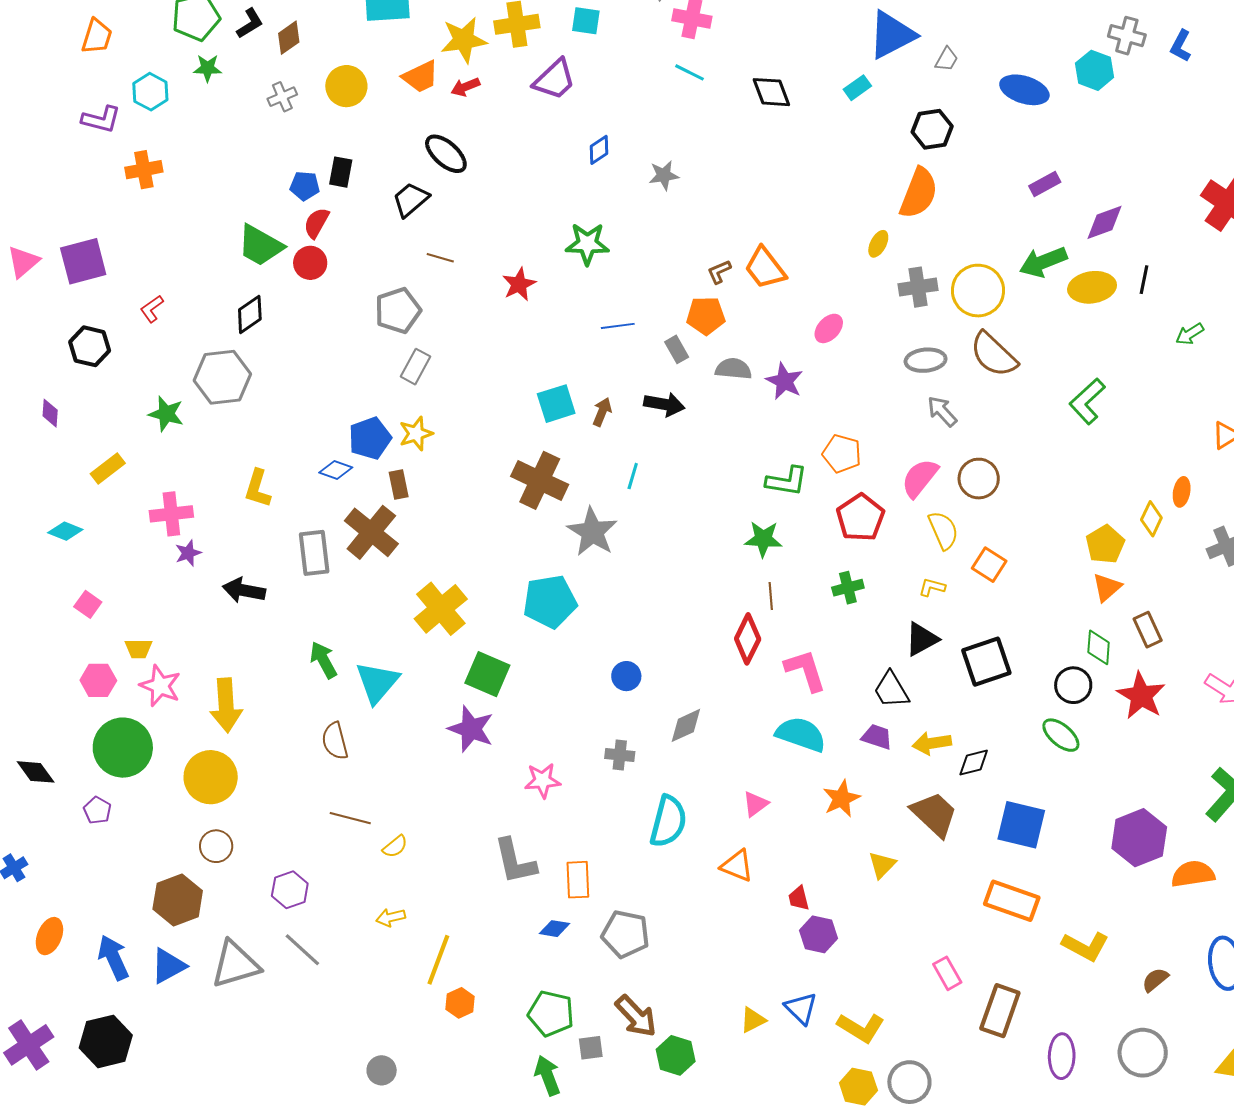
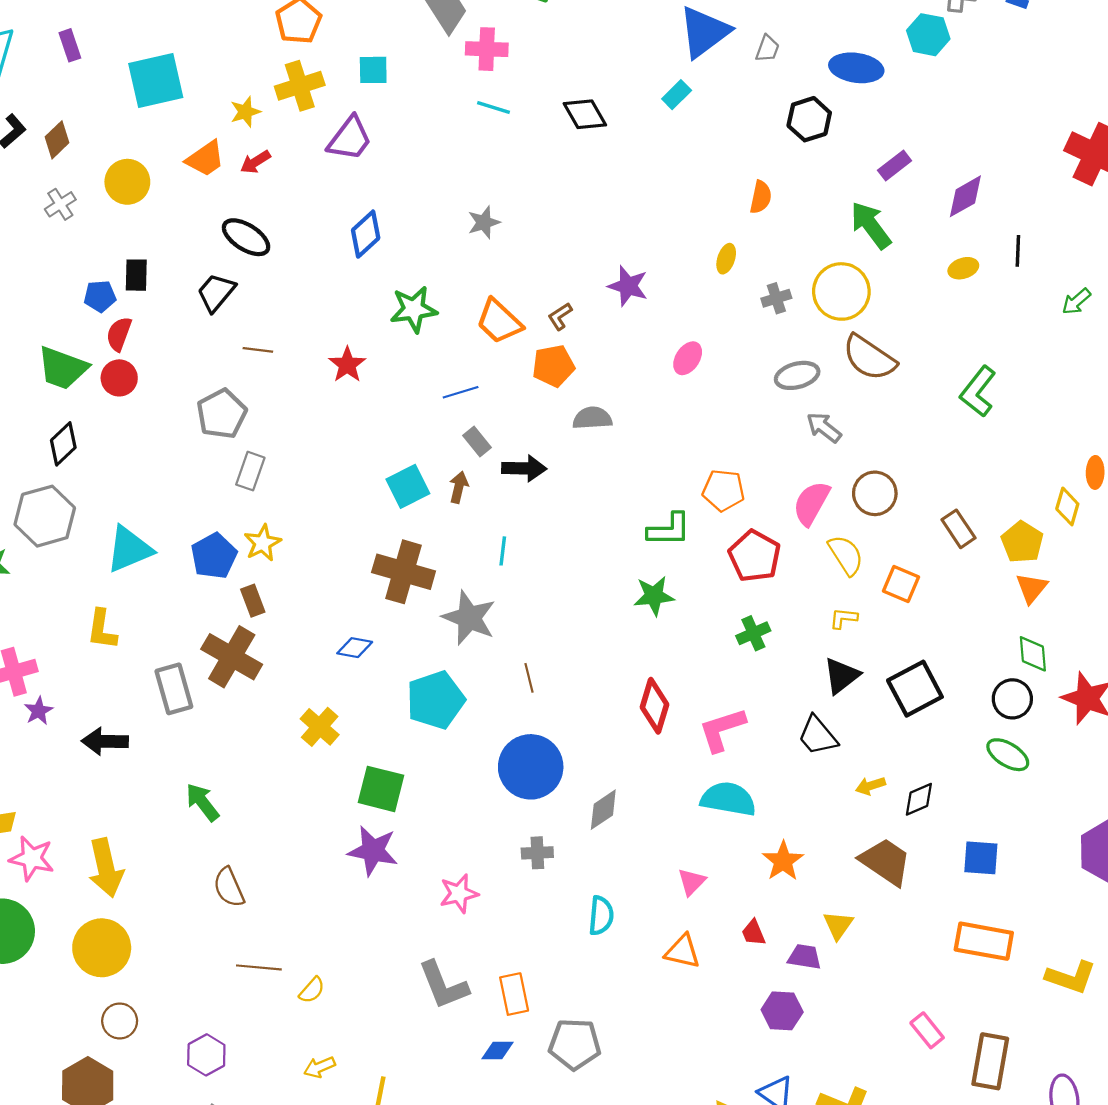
yellow star: (464, 40) -> (245, 112), size x0.6
black hexagon: (932, 129) -> (809, 119), moved
blue diamond: (599, 150) -> (366, 234), moved, size x1.4
orange semicircle: (919, 193) -> (761, 197), size x0.6
green arrow: (1043, 262) -> (871, 225), moved, turned 84
orange trapezoid: (765, 268) -> (499, 321), moved
gray cross: (918, 287) -> (776, 298), size x0.7
yellow ellipse: (1092, 287) -> (963, 268), size x0.6
gray rectangle: (677, 349) -> (477, 442), moved
purple star: (784, 381) -> (628, 286), moved
blue diamond: (336, 470) -> (355, 648), moved
brown line: (771, 596) -> (529, 678), moved
yellow cross: (441, 609) -> (320, 727), size x0.7
brown rectangle: (1148, 630) -> (958, 529), moved
pink L-shape: (805, 670) -> (722, 730), turned -81
blue circle: (626, 676) -> (531, 767), size x2.0
cyan triangle: (377, 682) -> (129, 549), moved, turned 36
purple trapezoid: (877, 737) -> (805, 957), moved
yellow arrow: (932, 743) -> (871, 786), size x0.7
cyan semicircle: (668, 821) -> (601, 916), size x0.7
blue square: (1021, 825) -> (981, 858), size x0.7
red trapezoid: (799, 898) -> (753, 933), moved

